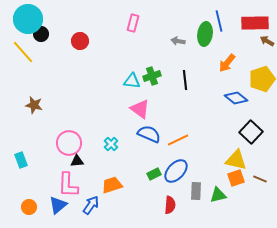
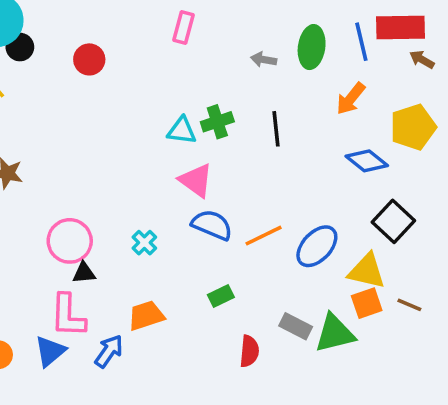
blue line: (219, 21) -> (361, 42), moved
blue ellipse: (176, 171) -> (317, 246), moved
gray rectangle: (196, 191) -> (296, 326), turned -66
green triangle: (218, 195) -> (335, 333), size x1.4

